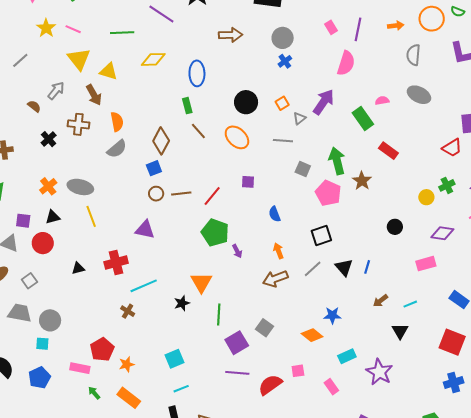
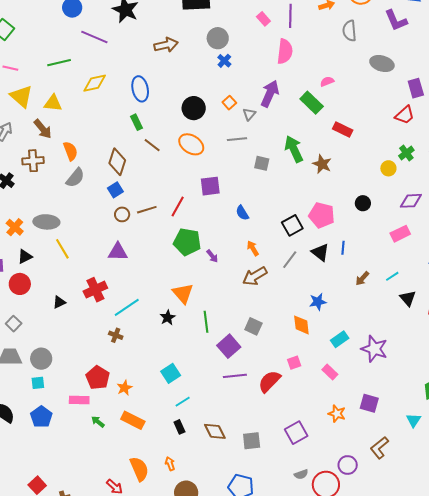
gray ellipse: (419, 95) -> (382, 64), moved
purple square: (248, 182) -> (210, 186), size x1.5
pink pentagon: (328, 193) -> (322, 215), moved
black triangle: (400, 331) -> (408, 298), moved
orange diamond: (312, 335) -> (301, 325), turned 55

